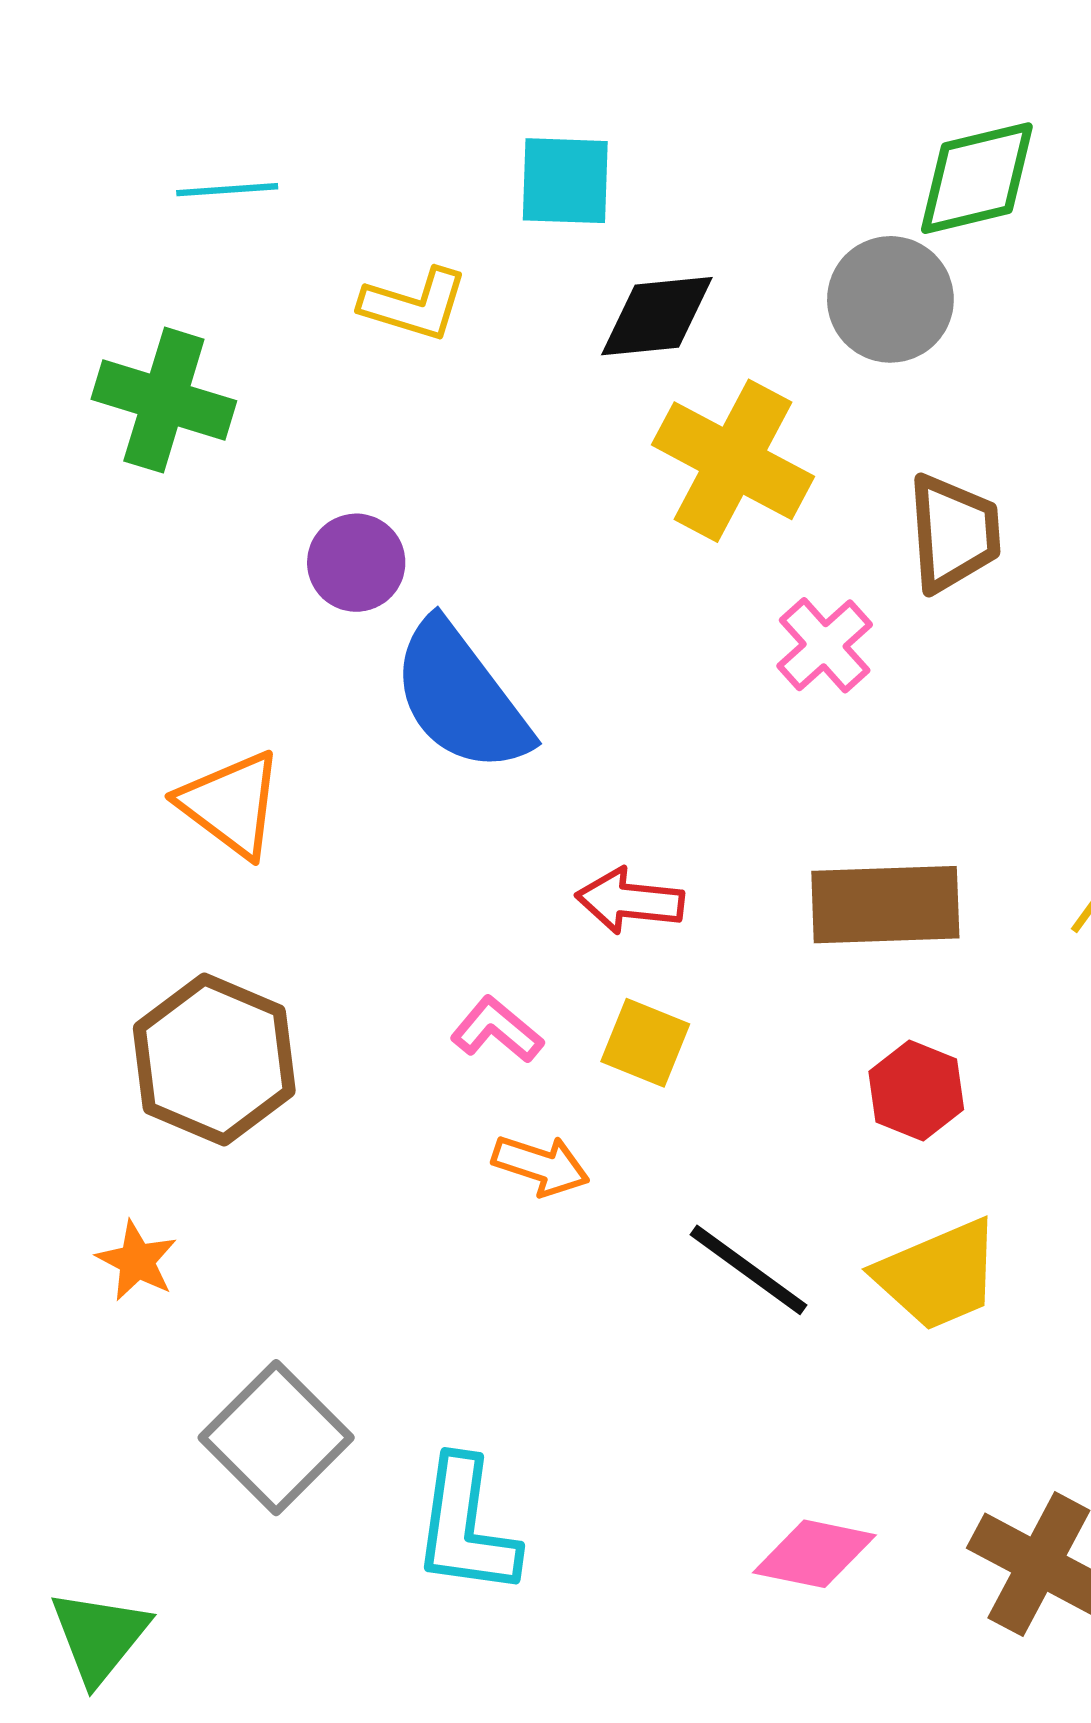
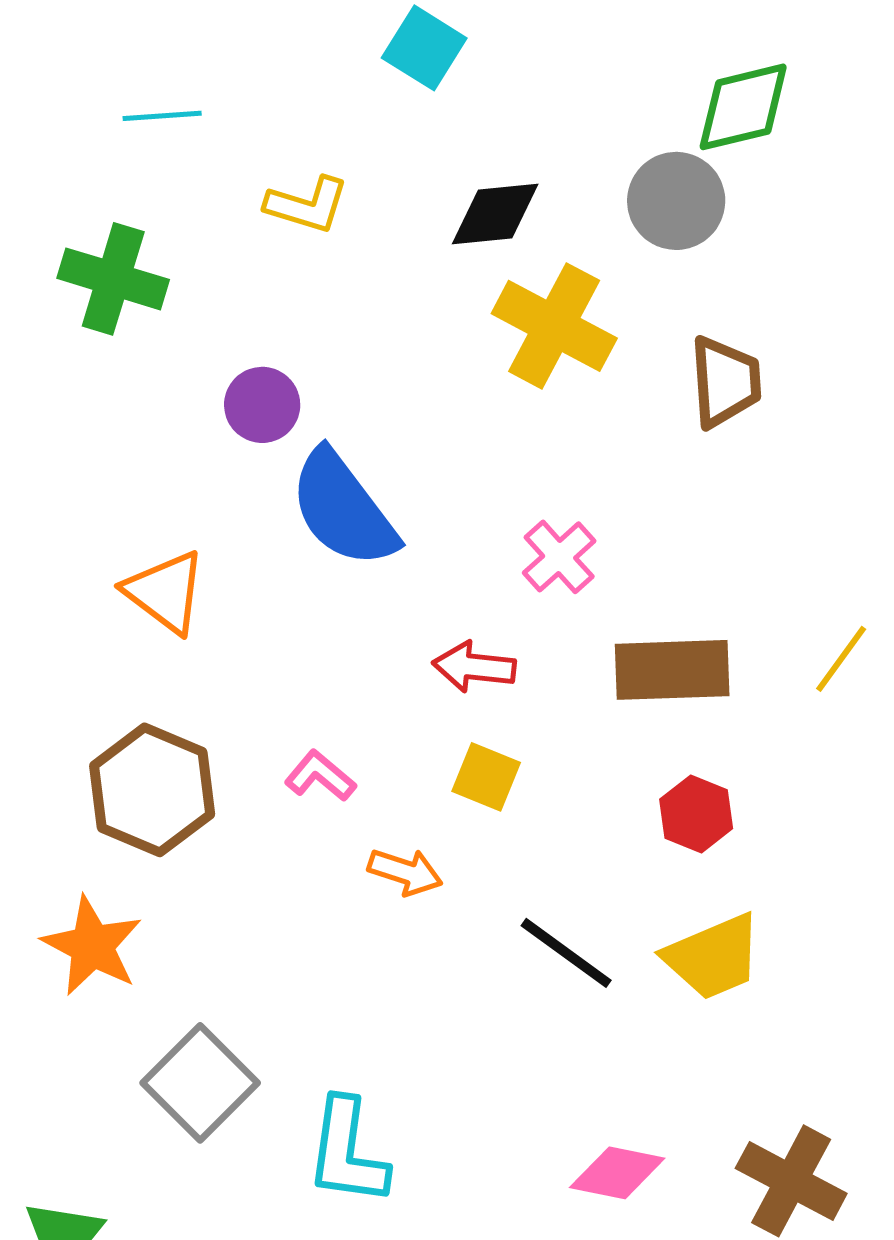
cyan square: (565, 181) -> (424, 48), moved, turned 30
pink cross: (825, 645) -> (559, 557), moved
pink L-shape: (497, 1030) -> (320, 776), moved
orange star: (137, 1261) -> (92, 946), size x1.6

